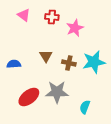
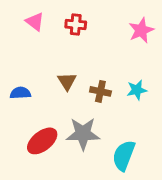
pink star: (75, 28) -> (141, 30), moved
cyan star: (94, 62) -> (137, 90), size x0.6
cyan semicircle: (85, 107) -> (124, 155), size x1.5

